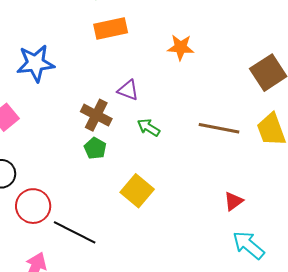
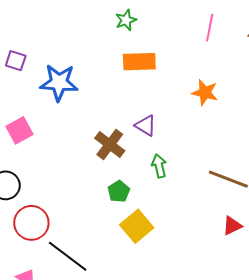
green arrow: (149, 127) -> (159, 166), turned 35
green pentagon: (95, 148) -> (119, 191), moved
red triangle: (233, 201) -> (232, 226), moved

